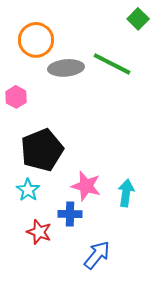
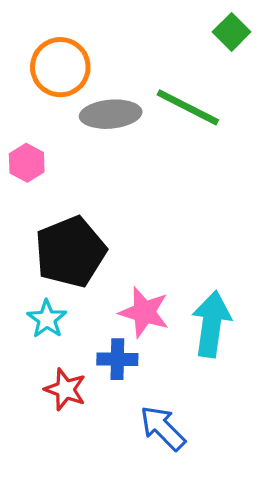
cyan arrow: (126, 193) -> (211, 324), size x1.4
blue arrow: (97, 255) -> (163, 428), turned -84

